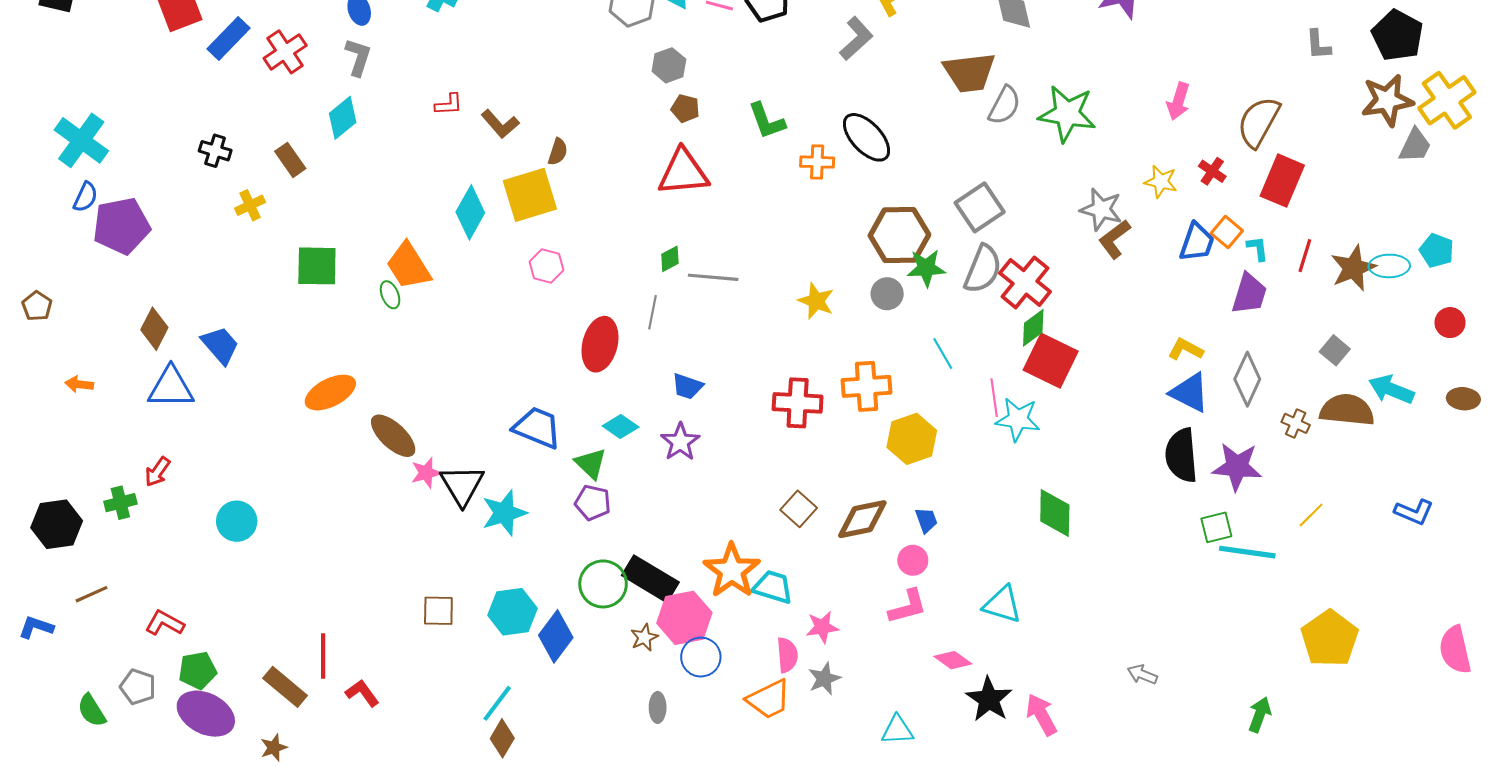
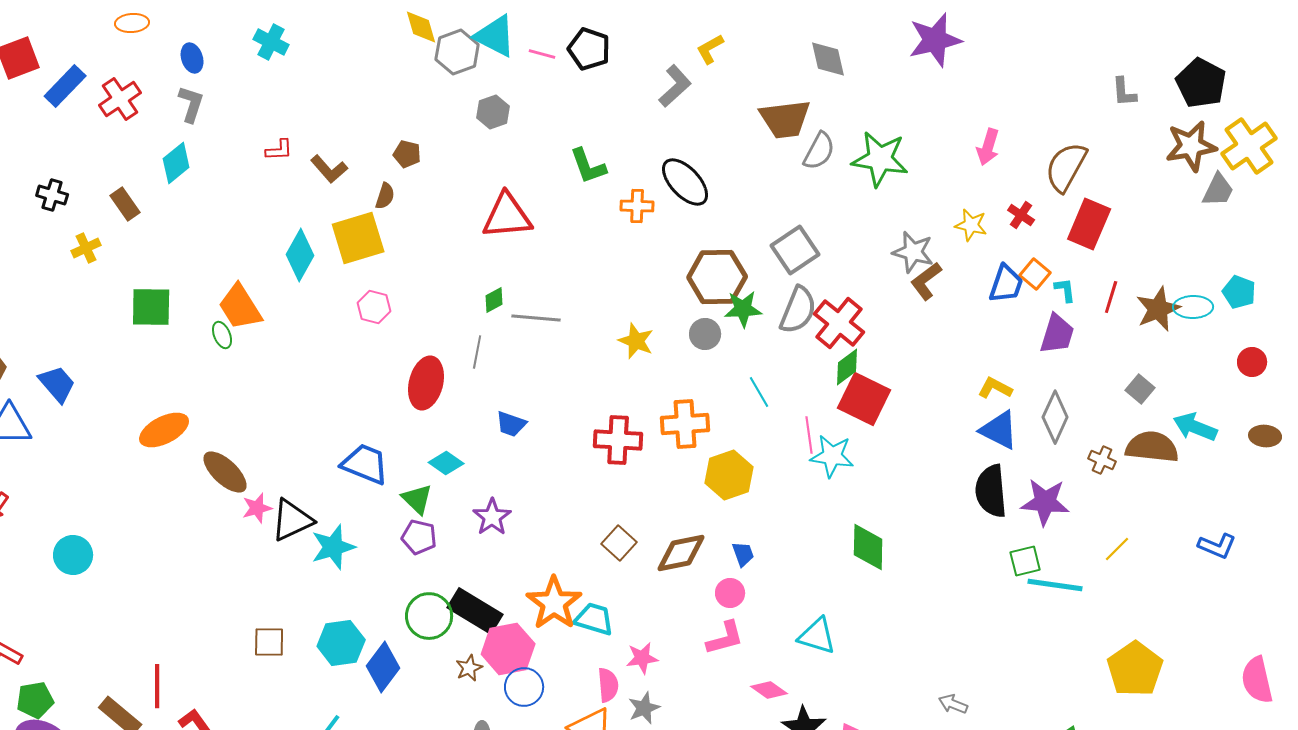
brown pentagon: (685, 109) -> (407, 154), moved
purple star: (680, 442) -> (492, 517), moved
black triangle: (462, 485) -> (292, 520), turned 36

